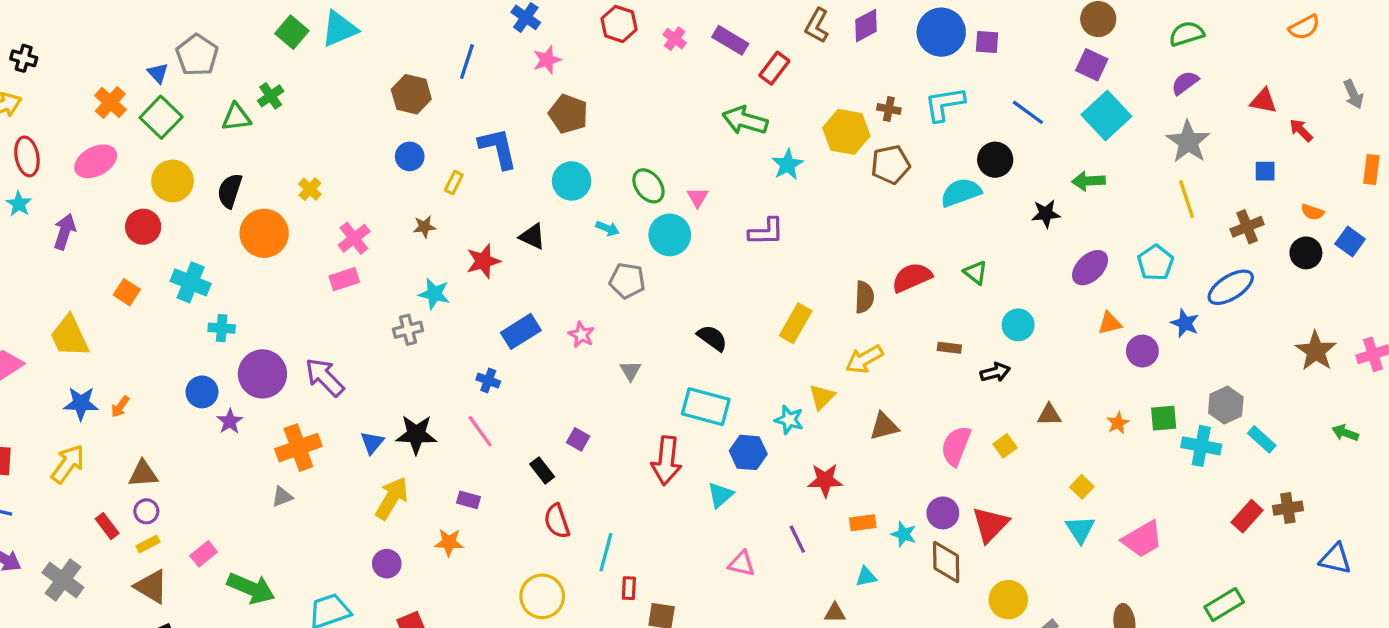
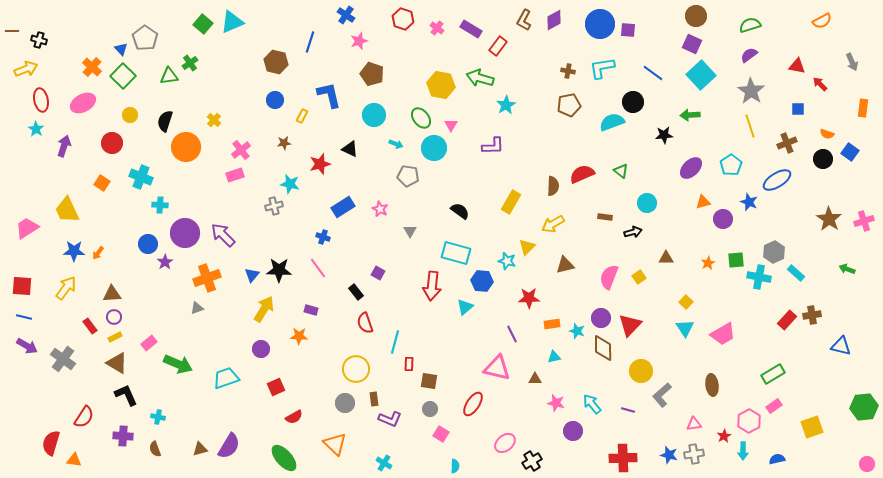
yellow hexagon: (846, 132) -> (441, 85), moved
yellow circle: (173, 181) -> (130, 115), size x0.6
pink triangle: (742, 564) -> (497, 368), moved, size x1.6

